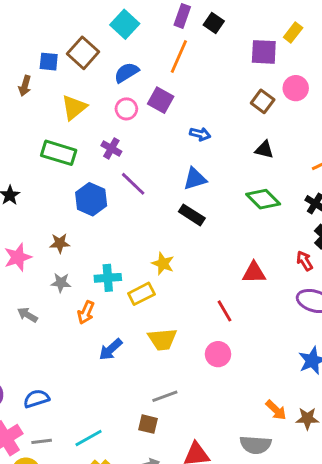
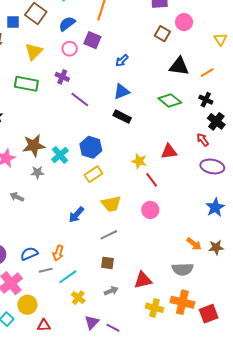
blue arrow: (200, 134) -> (122, 61), turned 128
black triangle: (264, 150) -> (179, 66), moved, size x1.5
blue hexagon: (91, 199) -> (91, 147), moved
brown star: (60, 243) -> (34, 146), size x1.6
yellow star: (163, 264) -> (139, 161), moved
cyan cross: (108, 278) -> (60, 155), moved, turned -30
orange arrow: (86, 312) -> (58, 253), moved
gray line: (165, 396) -> (109, 235), moved
gray line: (42, 441) -> (46, 270), moved

